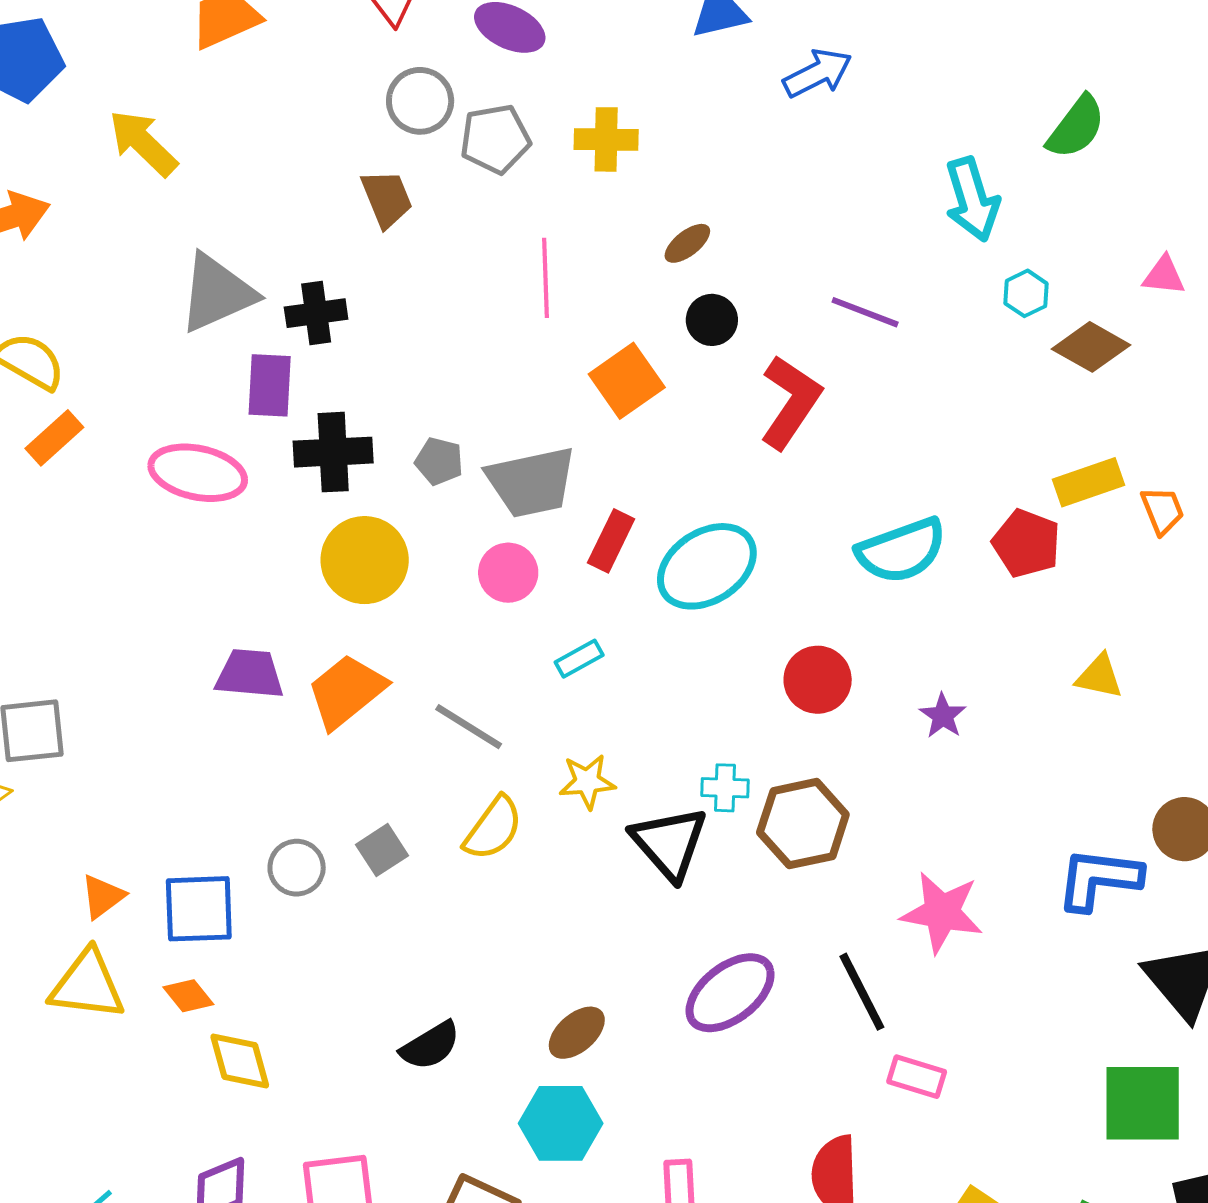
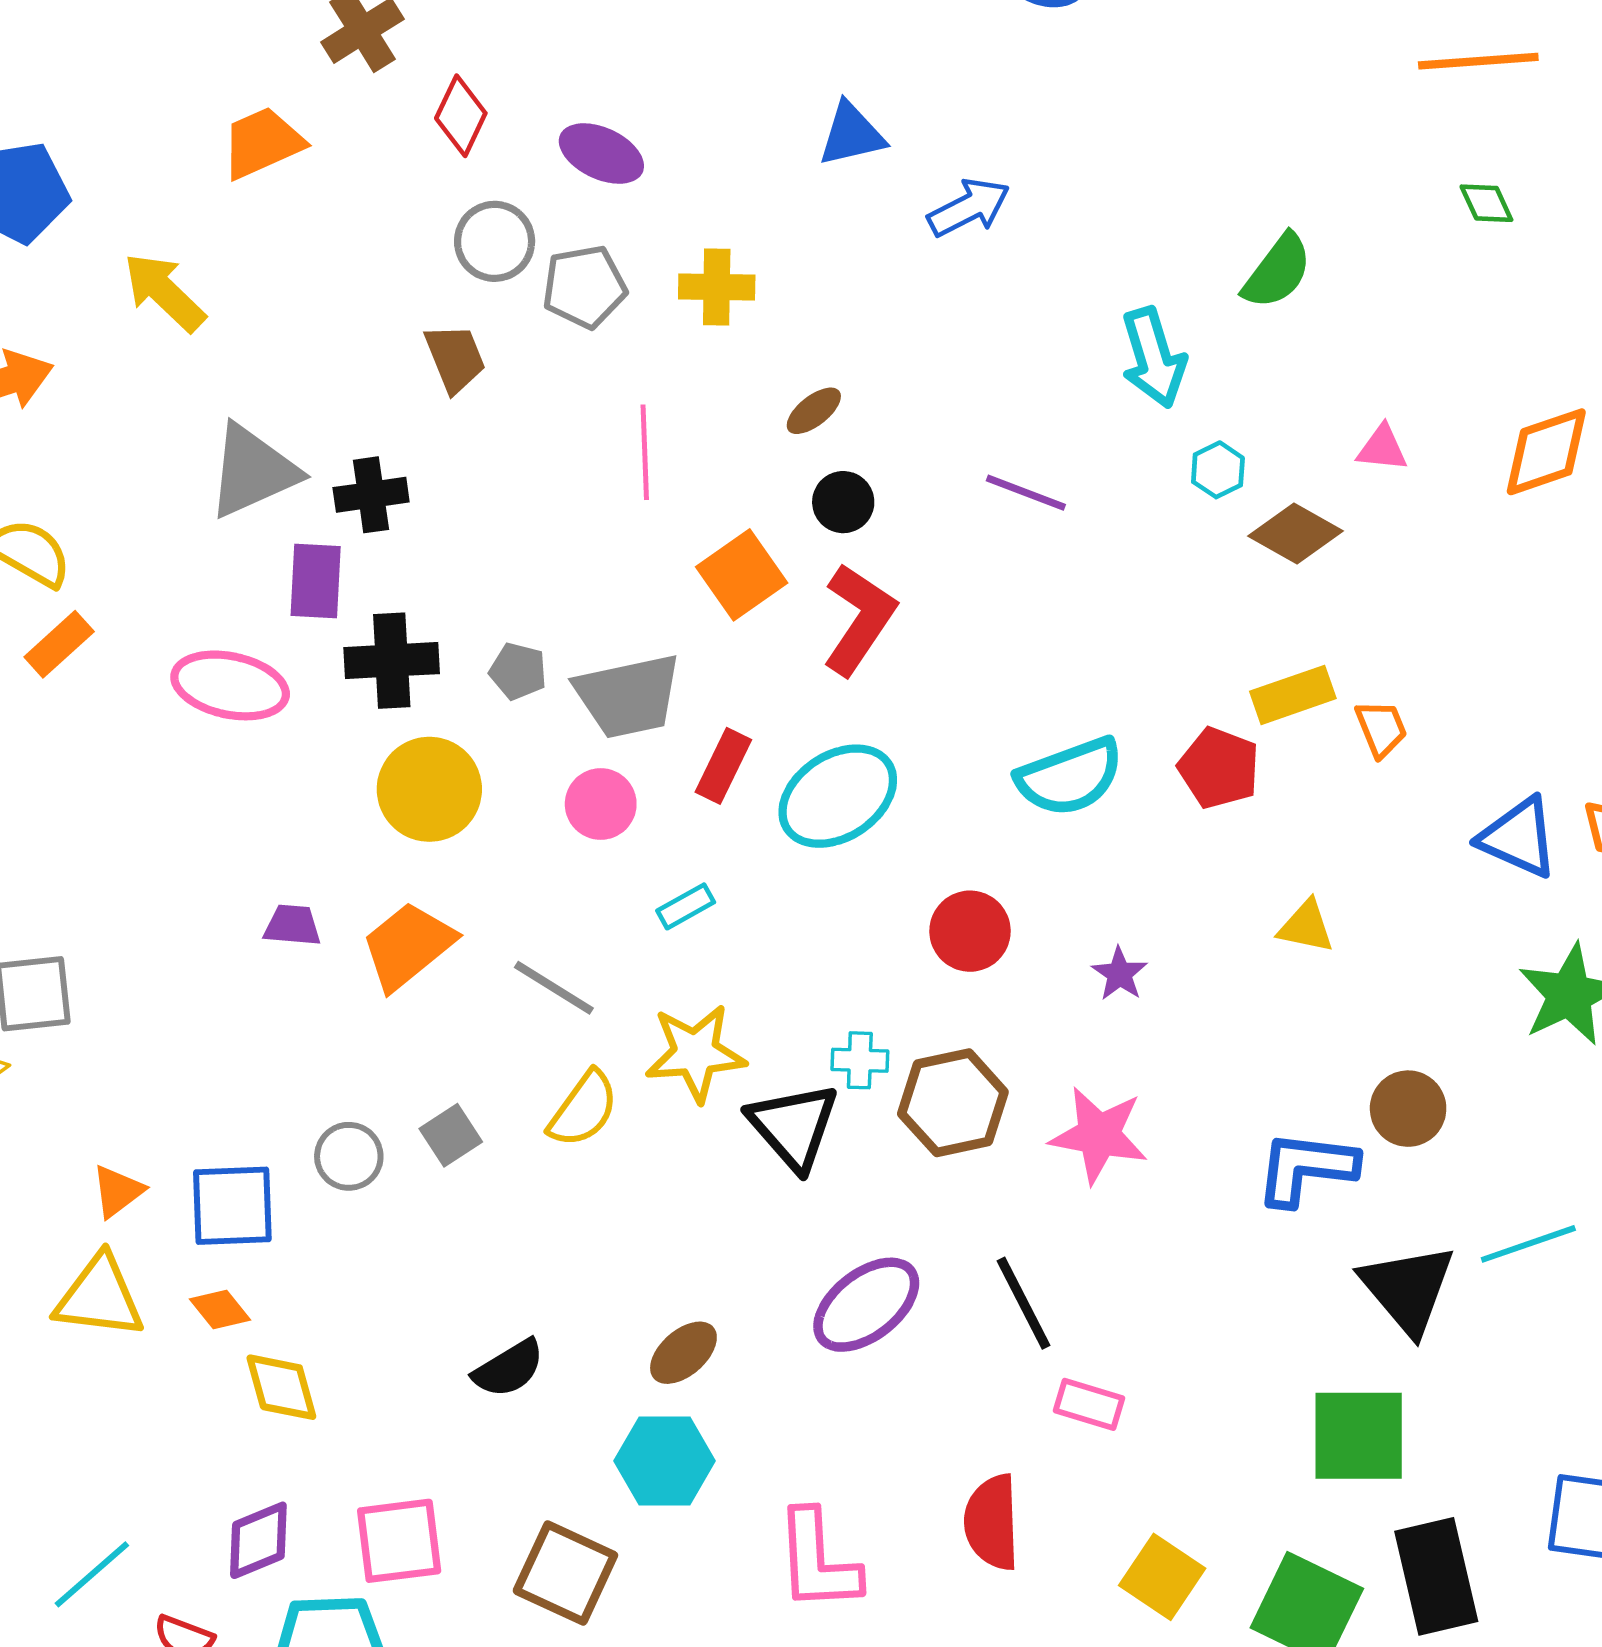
red L-shape: (790, 402) -> (859, 619), moved
purple trapezoid: (250, 674) -> (292, 925), size x0.7
yellow star: (587, 782) -> (695, 1053), size x1.5
pink star: (942, 912) -> (1099, 1135), moved

